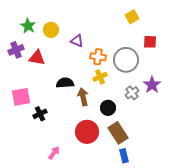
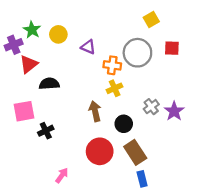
purple cross: (16, 50) -> (14, 45), moved
red triangle: (37, 58) -> (29, 64), moved, turned -48
gray circle: (126, 60) -> (137, 53), moved
black semicircle: (65, 83) -> (49, 84), moved
purple star: (152, 85) -> (174, 111), moved

